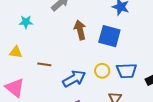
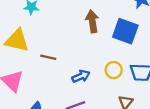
yellow triangle: (16, 52) -> (17, 40), size x1.6
blue arrow: (74, 79) -> (81, 76), size x0.7

